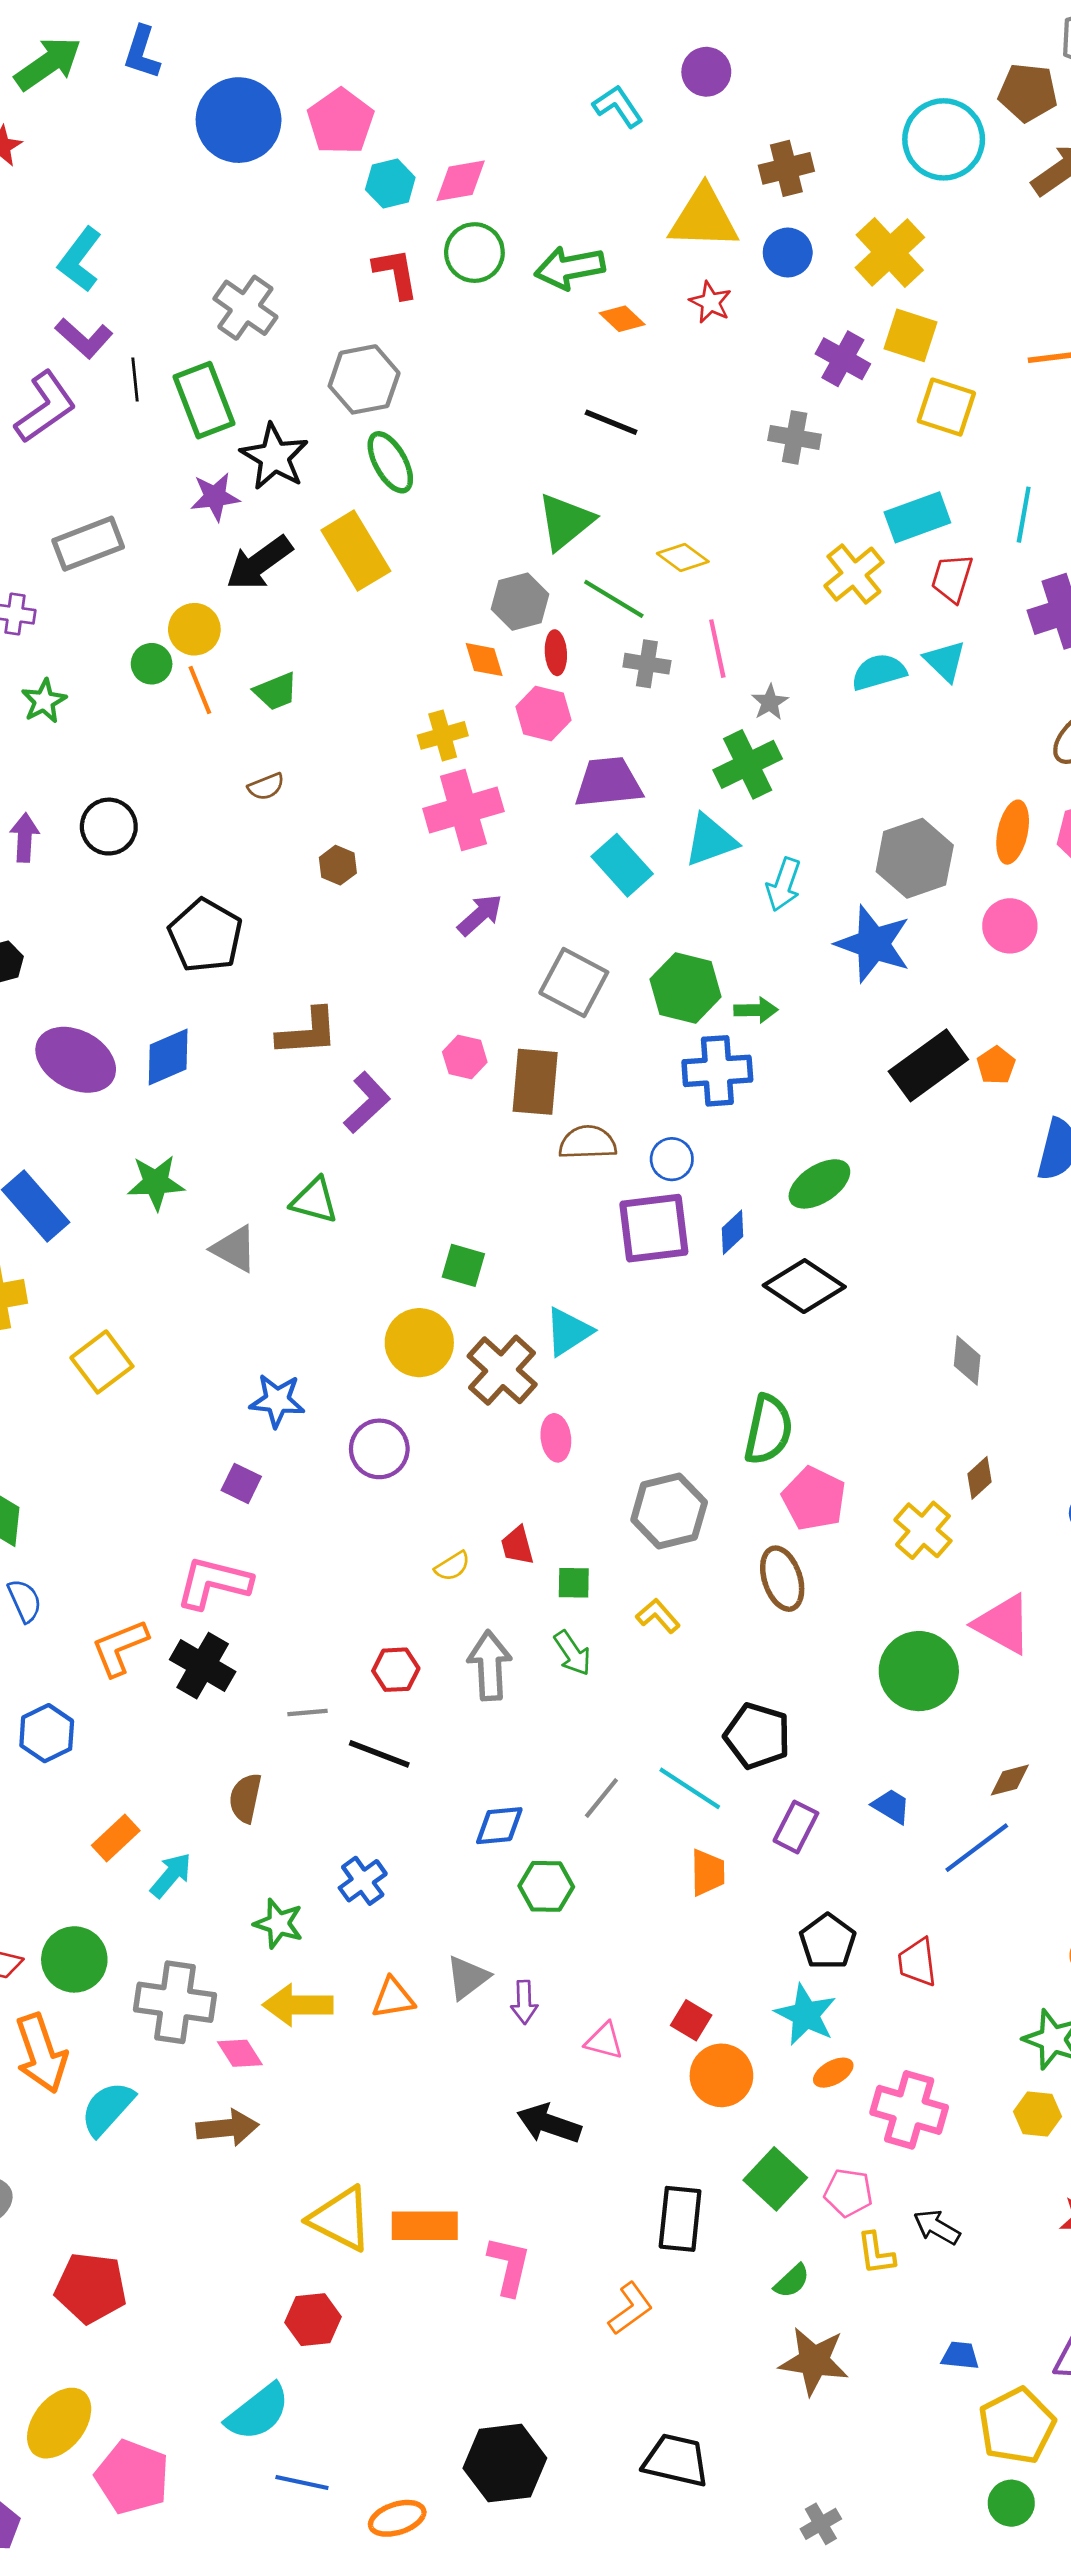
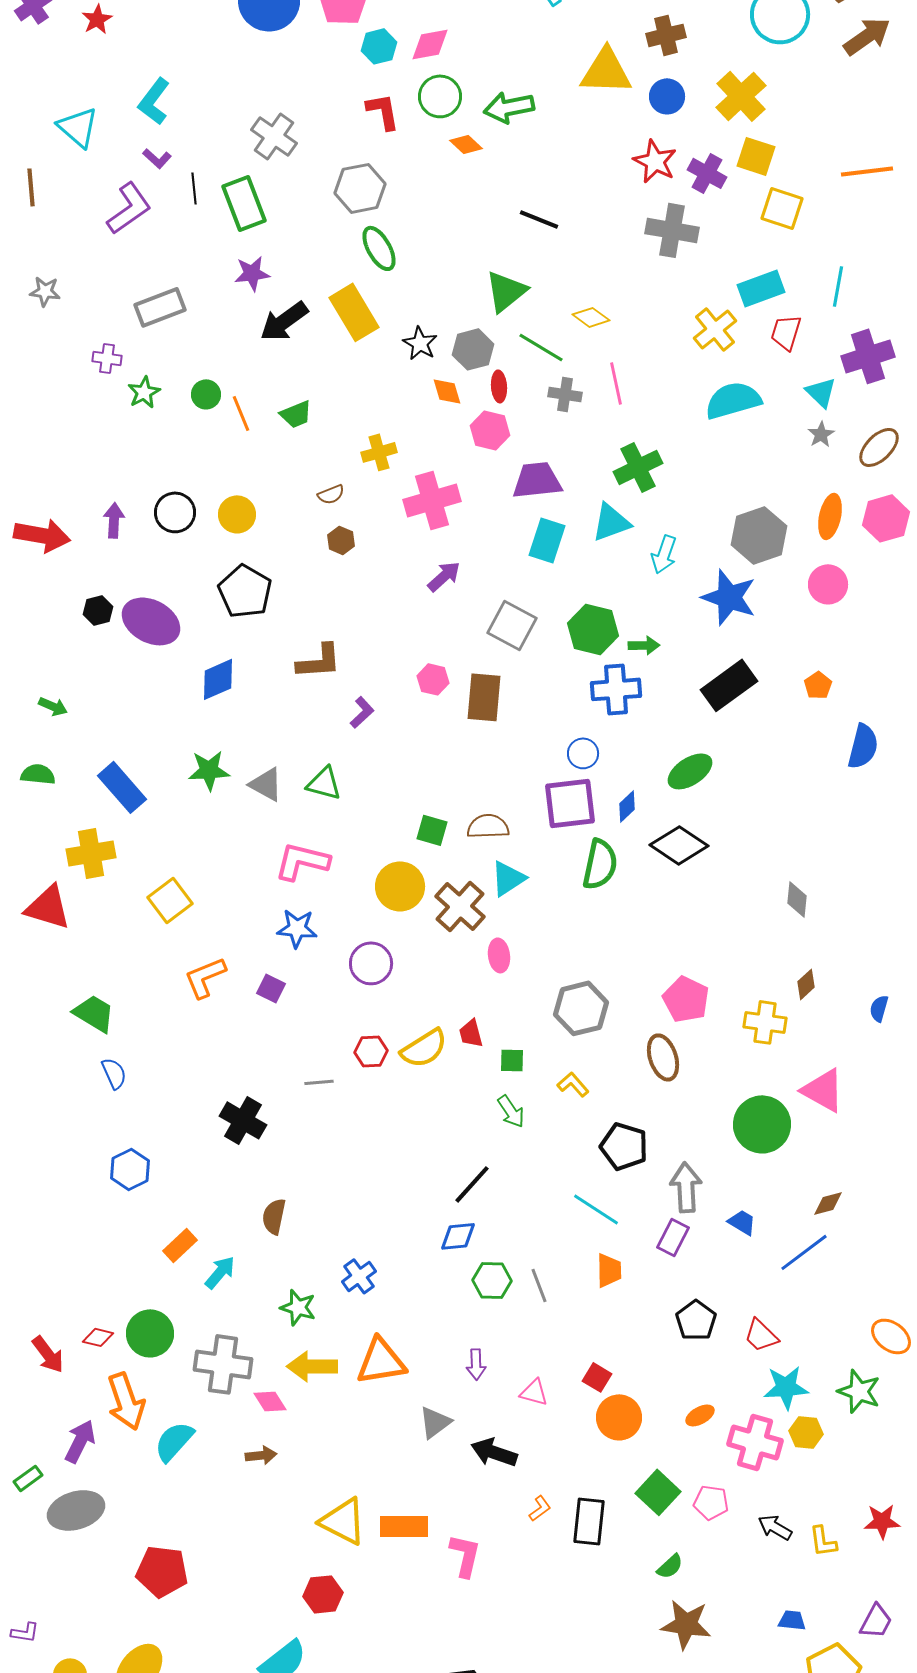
red star: (710, 302) -> (655, 161), moved, size x1.4
orange diamond: (622, 319) -> (466, 144), moved
purple L-shape: (84, 338) -> (157, 158), size x0.7
gray cross: (795, 437) -> (672, 230), size x1.4
black star: (274, 457) -> (420, 343), moved, size x0.7
yellow circle: (194, 629) -> (237, 514), moved
cyan triangle: (945, 661) -> (821, 392), moved
cyan semicircle: (879, 672) -> (733, 400), size x1.4
green star: (44, 701) -> (144, 392), moved
gray star: (770, 702) -> (821, 434), moved
yellow cross: (443, 735) -> (379, 452), moved
brown semicircle: (266, 787) -> (331, 494), moved
cyan rectangle: (622, 865) -> (547, 540), turned 60
purple ellipse: (76, 1060) -> (151, 621), moved
black rectangle: (928, 1065) -> (729, 685), moved
purple L-shape: (367, 1103) -> (362, 712), size x0.7
brown semicircle: (588, 1143) -> (488, 826), moved
gray triangle: (234, 1249) -> (266, 784), moved
green semicircle: (768, 1430) -> (600, 864), moved
yellow cross: (923, 1530) -> (765, 1022), turned -33
yellow semicircle: (452, 1566) -> (424, 1048), size x1.8
pink L-shape: (214, 1583) -> (302, 861), moved
orange L-shape: (120, 1648) -> (205, 977), moved
gray arrow: (490, 1666) -> (686, 1187), moved
red hexagon: (396, 1670) -> (371, 1051), moved
gray line: (307, 1712) -> (319, 1082), moved
black pentagon: (757, 1736) -> (624, 1146), moved
black line: (379, 1754) -> (472, 1184), moved, turned -69
gray line: (601, 1798) -> (539, 1285), moved, turned -60
red trapezoid: (917, 1962) -> (761, 1335), turned -39
gray triangle: (468, 1977) -> (435, 1422), moved
orange triangle: (393, 1998) -> (381, 1361), size x1.6
cyan star: (806, 2015) -> (786, 1387), moved, turned -30
yellow hexagon: (1037, 2114) -> (806, 1432), moved
brown arrow: (227, 2128) -> (261, 1455), size x0.7
yellow L-shape: (876, 2253) -> (823, 1541), moved
orange L-shape: (630, 2309) -> (540, 1508), moved, size x0.7

